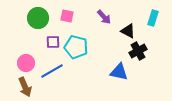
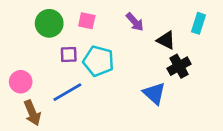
pink circle: (26, 63) -> (21, 82), moved
blue triangle: (119, 72) -> (154, 93), turned 30

